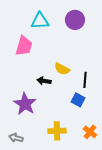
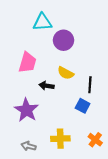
purple circle: (75, 20) -> (64, 40), moved
pink trapezoid: (24, 46) -> (28, 62), moved
gray arrow: (16, 138) -> (29, 146), moved

